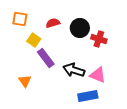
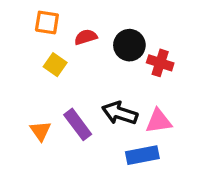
orange square: (20, 19) -> (47, 22), moved
purple rectangle: (46, 58) -> (78, 124), moved
pink triangle: (98, 75) -> (159, 121), turned -30

